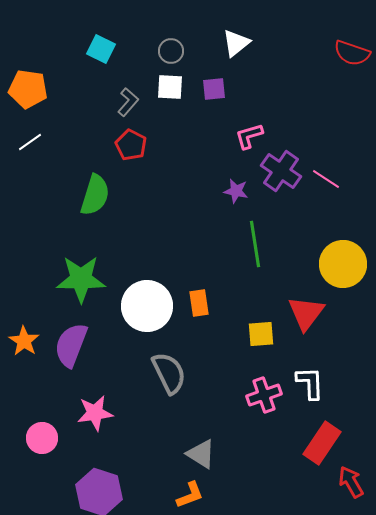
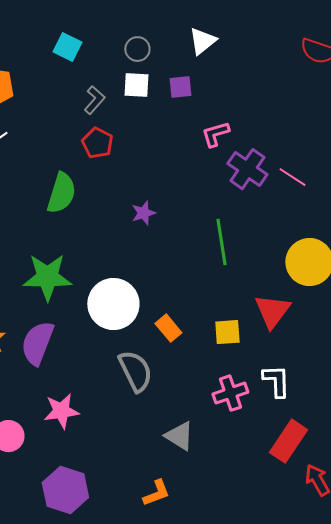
purple star: (236, 191) -> (143, 213), moved, turned -30
orange rectangle: (199, 303) -> (168, 328), moved, turned -32
gray triangle: (201, 454) -> (179, 436), moved

